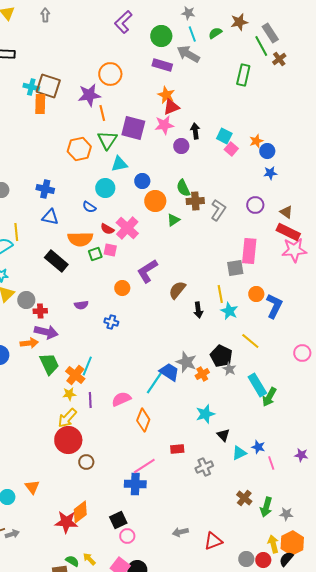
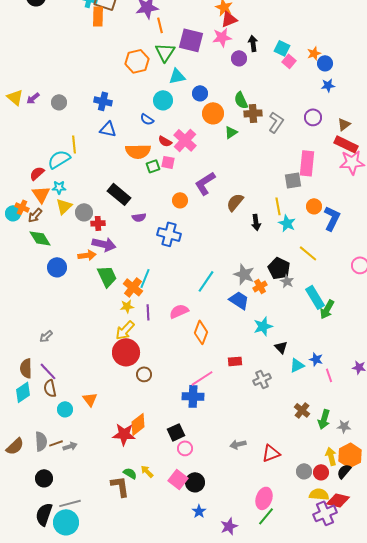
brown triangle: (286, 212) -> (344, 124), turned 48
black rectangle: (56, 261) -> (119, 194), moved
blue cross: (111, 322) -> (169, 234), size x1.6
blue trapezoid: (169, 372) -> (239, 300), moved
cyan line: (154, 383) -> (206, 281), moved

